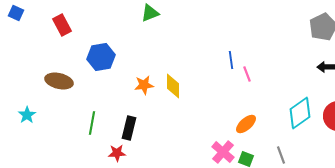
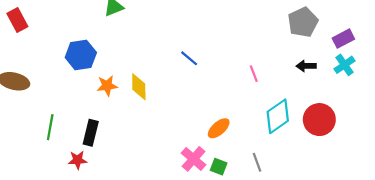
blue hexagon: (101, 57) -> (81, 55), moved
blue line: (231, 60) -> (189, 58), moved, turned -42
pink line: (247, 74) -> (254, 74), moved

